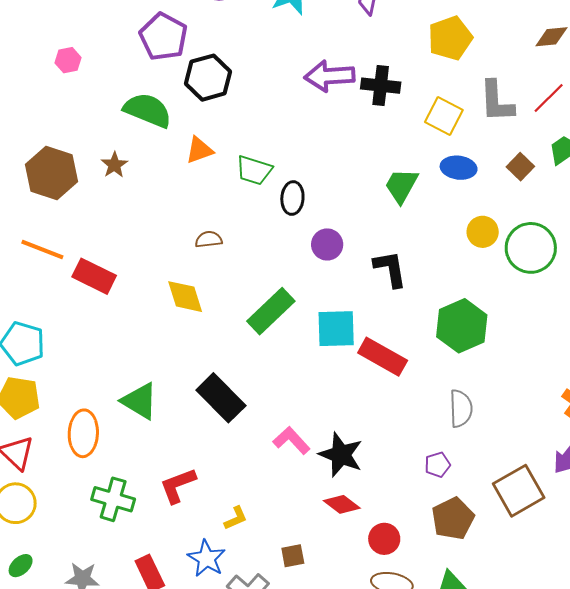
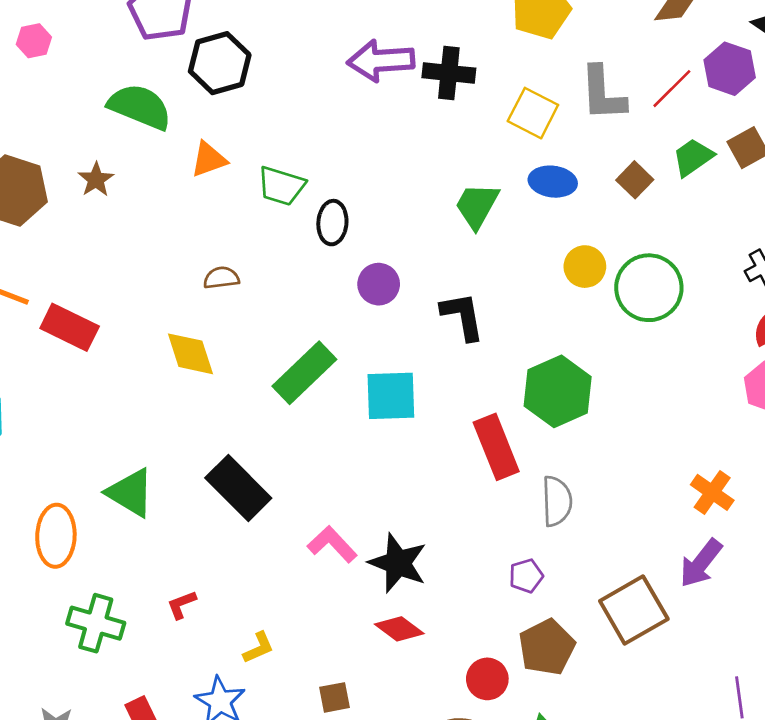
red rectangle: (383, 357) -> (496, 447), moved, turned 39
red L-shape: (178, 485) -> (182, 605), size x0.6
red circle: (384, 539) -> (487, 679), moved

